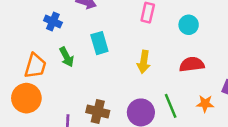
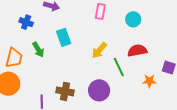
yellow arrow: (144, 62) -> (99, 50), turned 36
green line: (171, 106) -> (119, 67), moved

